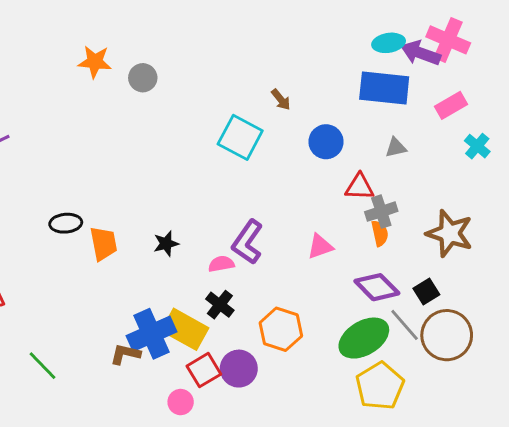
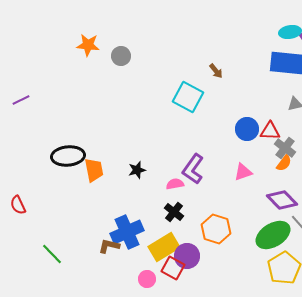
blue circle: (326, 142) -> (247, 129), moved
gray cross: (381, 212) -> (285, 148), turned -35
black ellipse: (66, 223) -> (68, 156), size x1.5
orange semicircle: (380, 233) -> (284, 163), turned 48
yellow rectangle: (185, 329) -> (164, 247), moved, turned -60
red square: (204, 370) -> (173, 268), moved, turned -30

